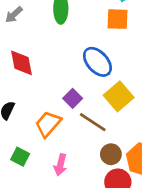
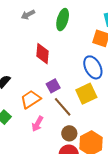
blue ellipse: (97, 62) -> (93, 67), moved
red diamond: (21, 63) -> (42, 54), moved
pink arrow: (60, 165) -> (37, 124), moved

